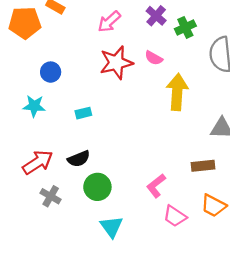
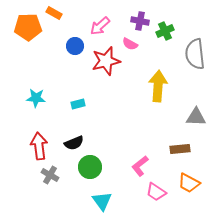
purple cross: (156, 16) -> (140, 21), turned -30
pink semicircle: (154, 58) -> (130, 44), moved
blue circle: (51, 72) -> (75, 46), moved
red arrow: (38, 162) -> (39, 146), turned -64

